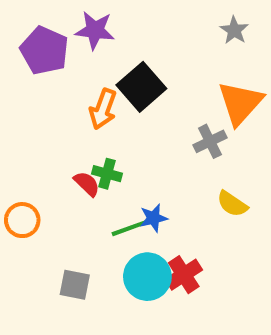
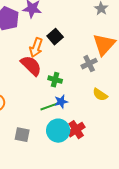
black square: (141, 87) -> (55, 37), size x0.7
green cross: (107, 174) -> (55, 80), moved
red semicircle: (87, 184) -> (31, 66), moved, size x1.6

